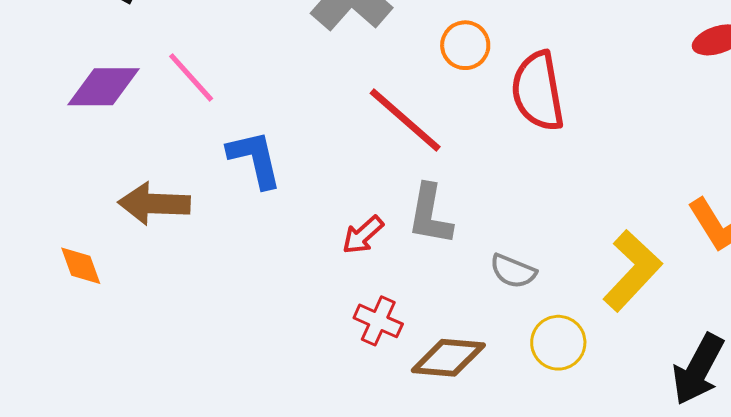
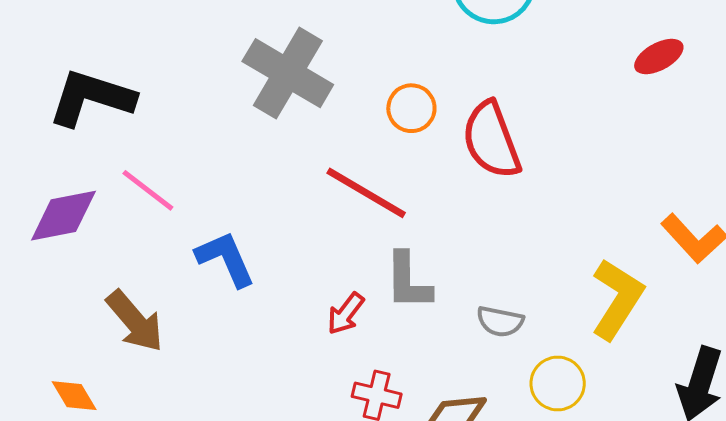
brown arrow: (154, 204) -> (135, 321), turned -122

